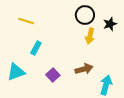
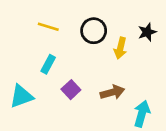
black circle: (85, 15) -> (94, 31), moved
yellow line: (26, 21) -> (48, 27), moved
purple square: (53, 75) -> (71, 90), moved

